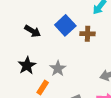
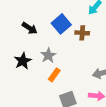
gray star: (58, 68) -> (48, 55), moved
orange rectangle: (43, 87) -> (54, 75), moved

